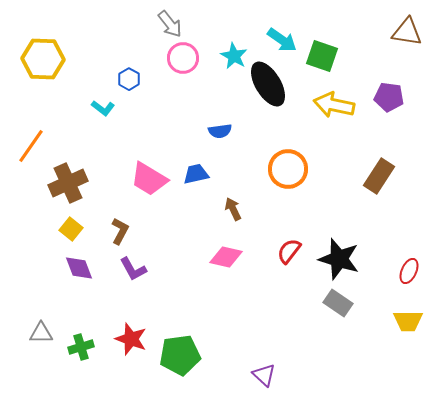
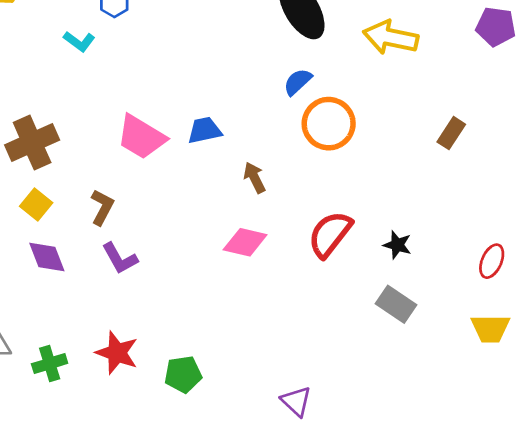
purple pentagon: (389, 97) -> (496, 27), moved
blue semicircle: (220, 131) -> (298, 82), moved, turned 145
brown rectangle: (379, 176) -> (451, 133), size x0.7
red semicircle: (289, 251) -> (330, 234), size x1.4
black star: (339, 259) -> (397, 245), size x0.5
green pentagon: (180, 355) -> (183, 374), size x0.7

